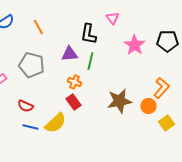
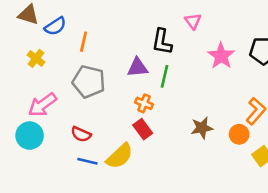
orange line: (38, 27) -> (84, 42), moved, turned 42
brown star: (119, 101) -> (202, 128), size x0.7

